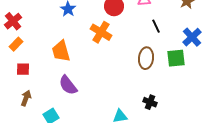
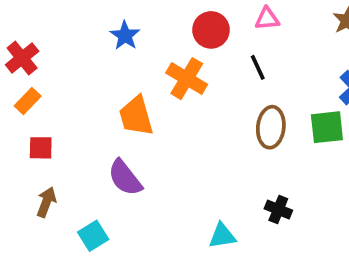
black line: (156, 26) -> (258, 67), moved
orange trapezoid: (61, 51) -> (136, 116), moved

